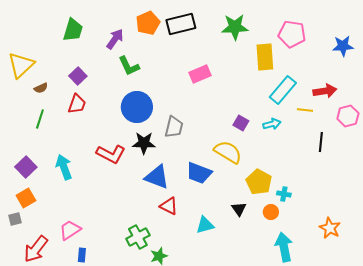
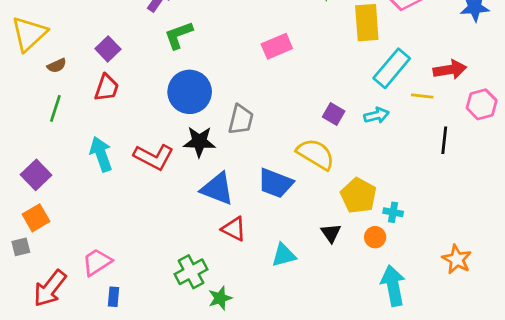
green L-shape: (129, 66) -> (179, 35), turned 95
cyan arrow: (64, 167) -> (101, 154), moved

